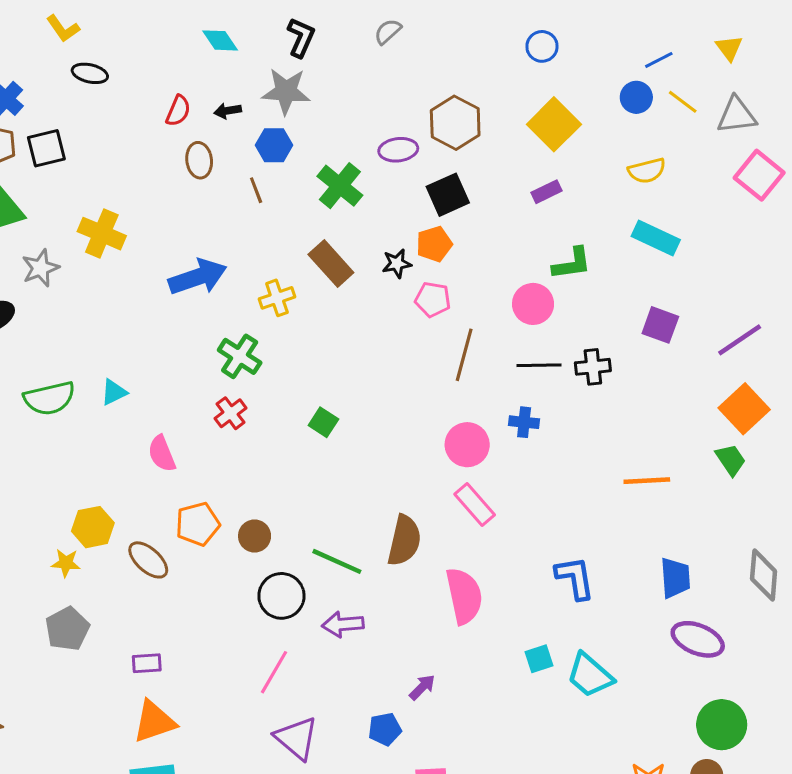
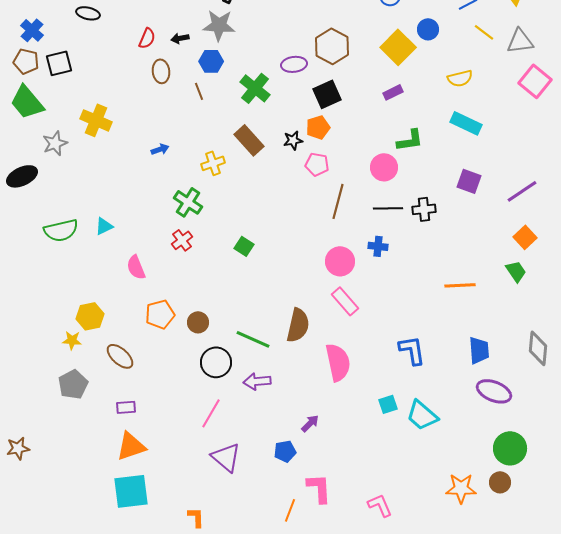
blue circle: (636, 97) -> (428, 29), moved
blue arrow: (198, 277) -> (160, 149), size x0.5
orange square: (744, 409) -> (525, 237), size x0.7
brown ellipse: (148, 560) -> (120, 356), moved

